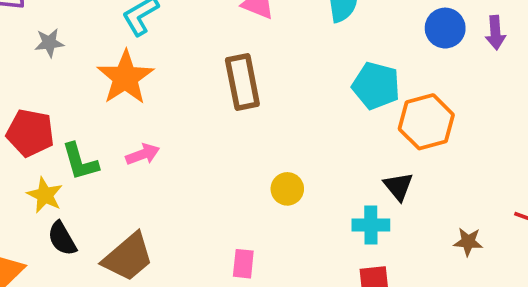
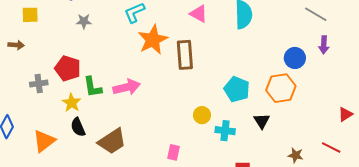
blue circle: (445, 28) -> (295, 58), moved
orange star: (125, 77) -> (153, 40), moved
cyan pentagon: (376, 86) -> (237, 89), moved
pink arrow: (143, 154) -> (127, 87), size x1.5
cyan cross: (371, 225) -> (225, 131), moved

